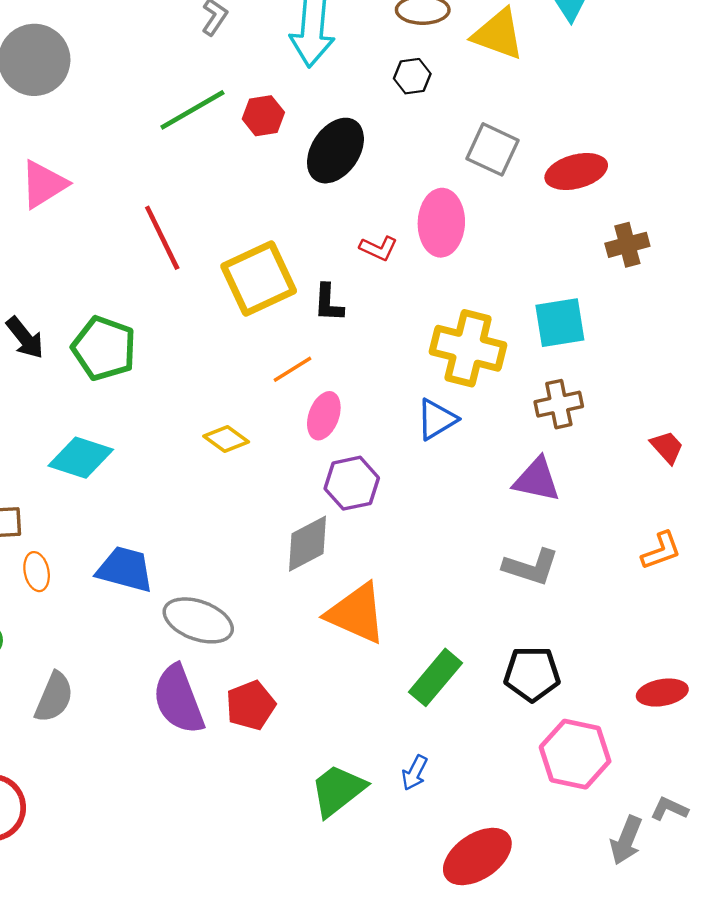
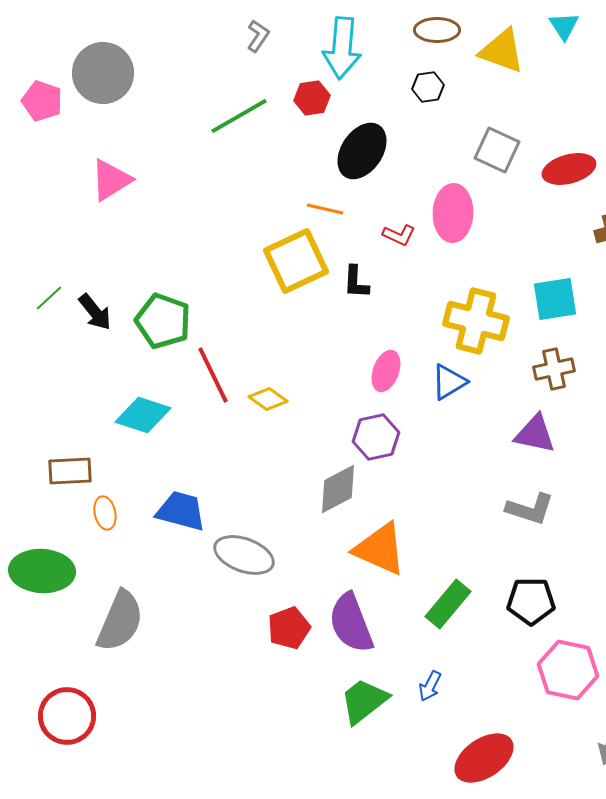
red hexagon: (263, 116) -> (312, 98), moved
red line: (162, 238) -> (213, 375), moved
orange line: (292, 369) -> (325, 209), moved, turned 45
pink ellipse: (324, 416) -> (386, 371), moved
gray semicircle: (54, 697) -> (120, 621), size x1.4
purple semicircle: (178, 700) -> (351, 623), moved

